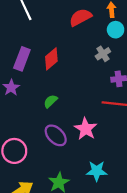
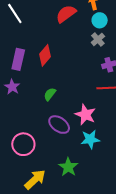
gray cross: (103, 54) -> (98, 39), moved
cyan star: (97, 171) -> (90, 139), moved

